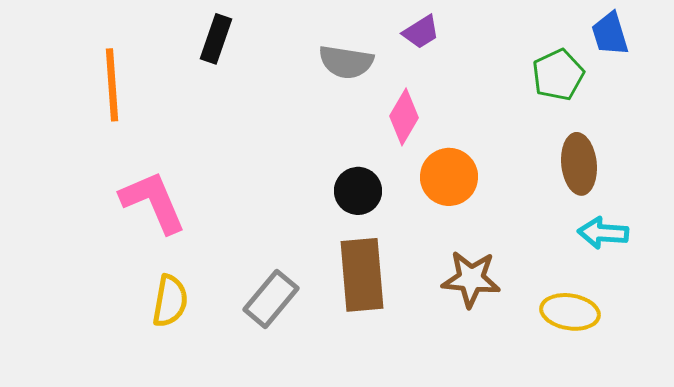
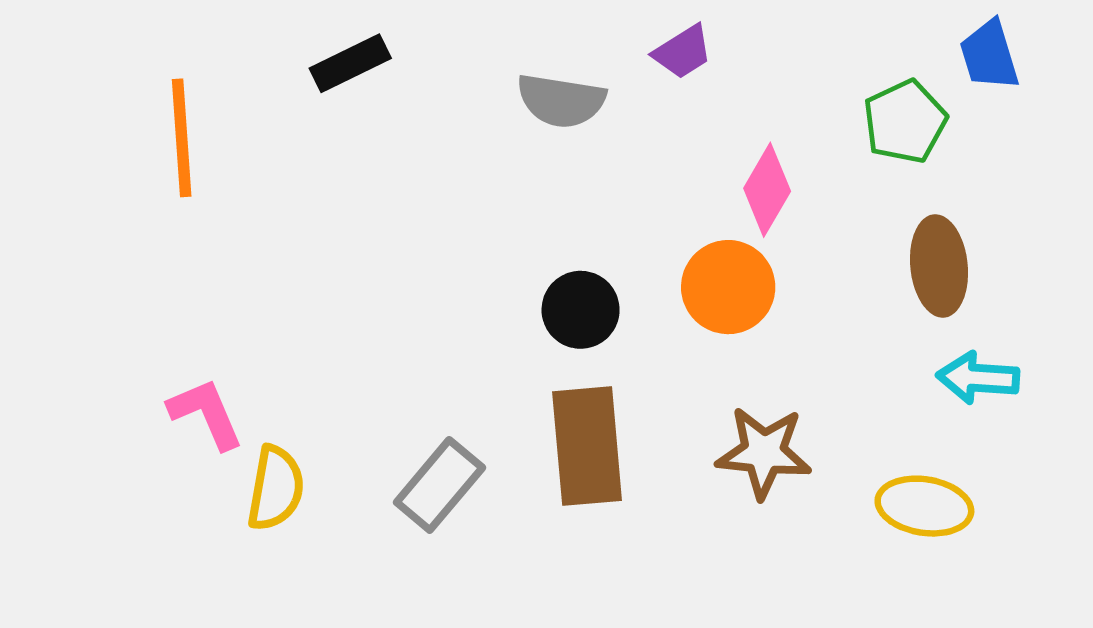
black rectangle: (216, 39) -> (350, 63), turned 45
pink diamond: (404, 117) -> (767, 190), moved
pink L-shape: (153, 202) -> (206, 414), moved, size x0.7

